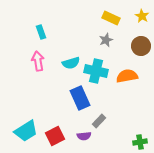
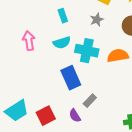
cyan rectangle: (41, 32) -> (63, 16), moved
purple semicircle: (84, 136) -> (75, 116), turned 64

